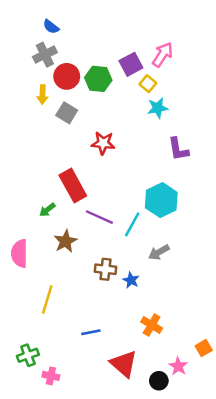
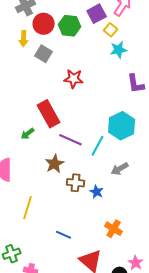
brown star: (65, 241) -> (55, 164), moved
blue line: (91, 332) -> (64, 235), turned 35

